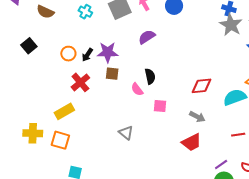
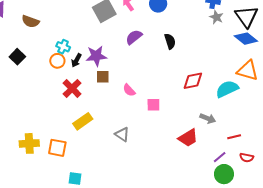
cyan cross: (85, 12) -> (63, 47), moved
gray star: (231, 25) -> (216, 17), size x0.6
black semicircle: (150, 76) -> (170, 41), moved
yellow rectangle: (64, 111) -> (83, 121), moved
gray arrow: (197, 117) -> (208, 118), moved
red line: (238, 135) -> (234, 137), moved

